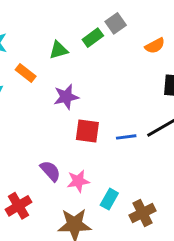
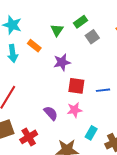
gray square: (116, 23) -> (92, 37), moved
green triangle: (59, 50) -> (57, 30), turned -40
pink star: (78, 181) -> (75, 110), moved

